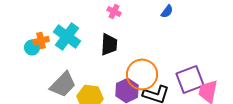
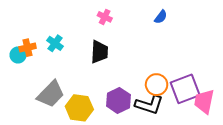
cyan cross: (67, 36) -> (55, 43), size x0.6
orange circle: (142, 74) -> (157, 85), moved, size x0.7

